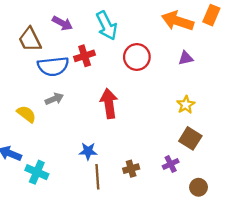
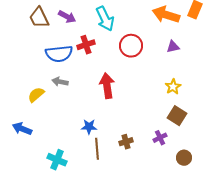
brown trapezoid: (30, 40) -> (39, 18), moved
gray arrow: (54, 99) -> (60, 82), turned -147
yellow semicircle: (26, 114) -> (36, 95), turned -78
cyan cross: (37, 172) -> (57, 160), moved

